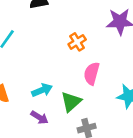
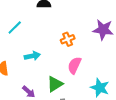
cyan arrow: (42, 90) -> (32, 56), moved

